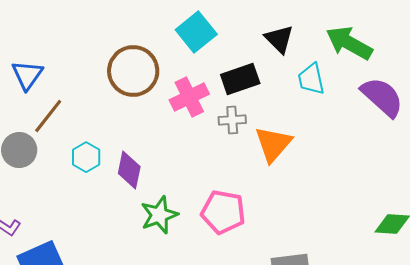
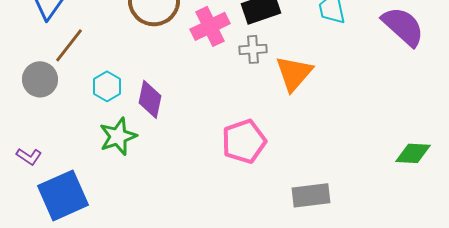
pink pentagon: (223, 212) -> (244, 141), turned -30
green star: (159, 215) -> (118, 136), moved

